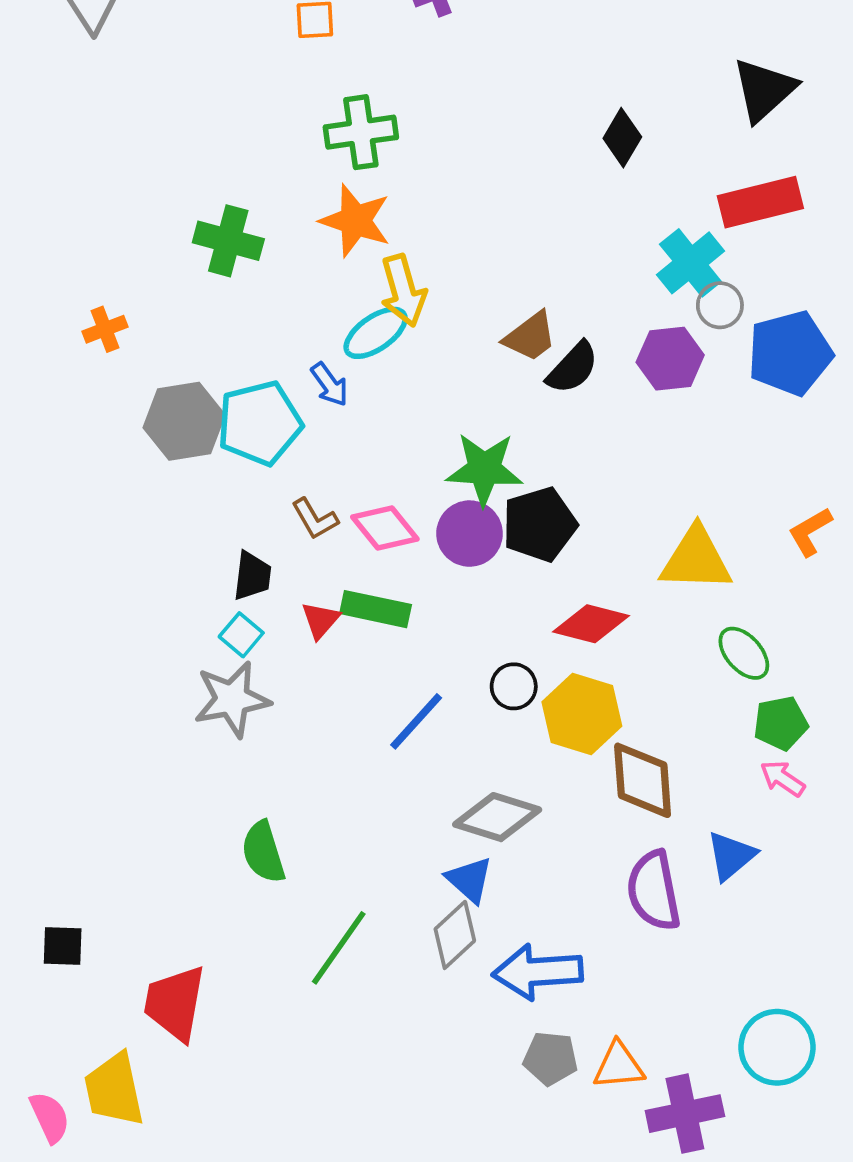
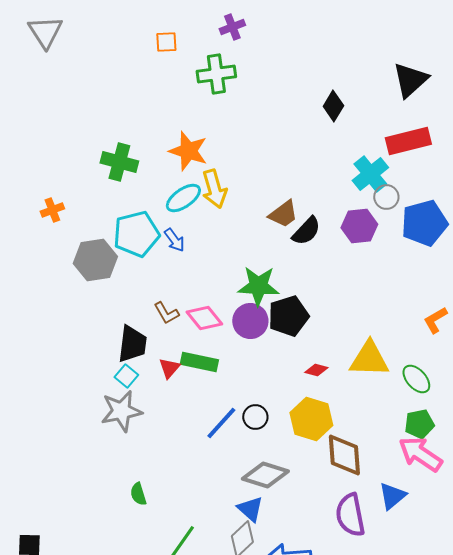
green cross: (361, 132) -> (216, 74), moved
cyan ellipse: (376, 333) -> (183, 198), moved
cyan pentagon: (260, 423) -> (136, 234), moved
yellow triangle: (696, 559) -> (369, 359), moved
black trapezoid: (252, 576) -> (132, 344), size x1.4
red diamond: (591, 624) -> (316, 370), size x0.6
green ellipse: (744, 653) -> (416, 379), moved
black circle: (514, 686) -> (255, 417), moved
pink arrow: (783, 778) -> (420, 454), size x1.8
green semicircle: (263, 852) -> (138, 494), size x0.7

